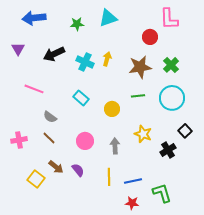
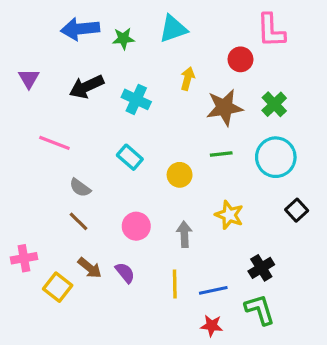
blue arrow: (34, 18) -> (80, 29), moved
yellow arrow: (107, 59) -> (188, 79), moved
pink cross: (19, 140) -> (24, 258), moved
black cross: (168, 150) -> (261, 268), moved

